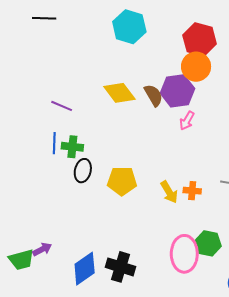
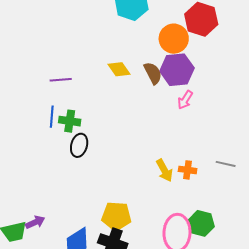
orange circle: (196, 67) -> (174, 39), moved
yellow diamond: (119, 93) -> (119, 69), size x0.7
purple line: (62, 106) -> (61, 80), turned -30
yellow pentagon: (122, 181) -> (116, 216), moved

